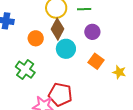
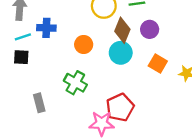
brown diamond: (57, 29) -> (122, 30), moved
red pentagon: (60, 94) -> (120, 107), turned -30

